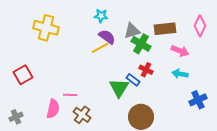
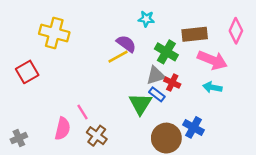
cyan star: (101, 16) -> (146, 19), moved
gray triangle: (132, 31) -> (156, 76), moved
pink arrow: (180, 51) -> (212, 60), size x1.4
red square: (23, 75) -> (27, 72), moved
pink line: (70, 95) -> (83, 112), turned 56
blue cross: (198, 100) -> (193, 127), moved, turned -36

